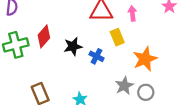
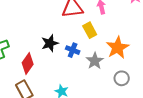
red diamond: (44, 36) -> (28, 64), moved
gray star: (124, 86) -> (95, 61), moved

